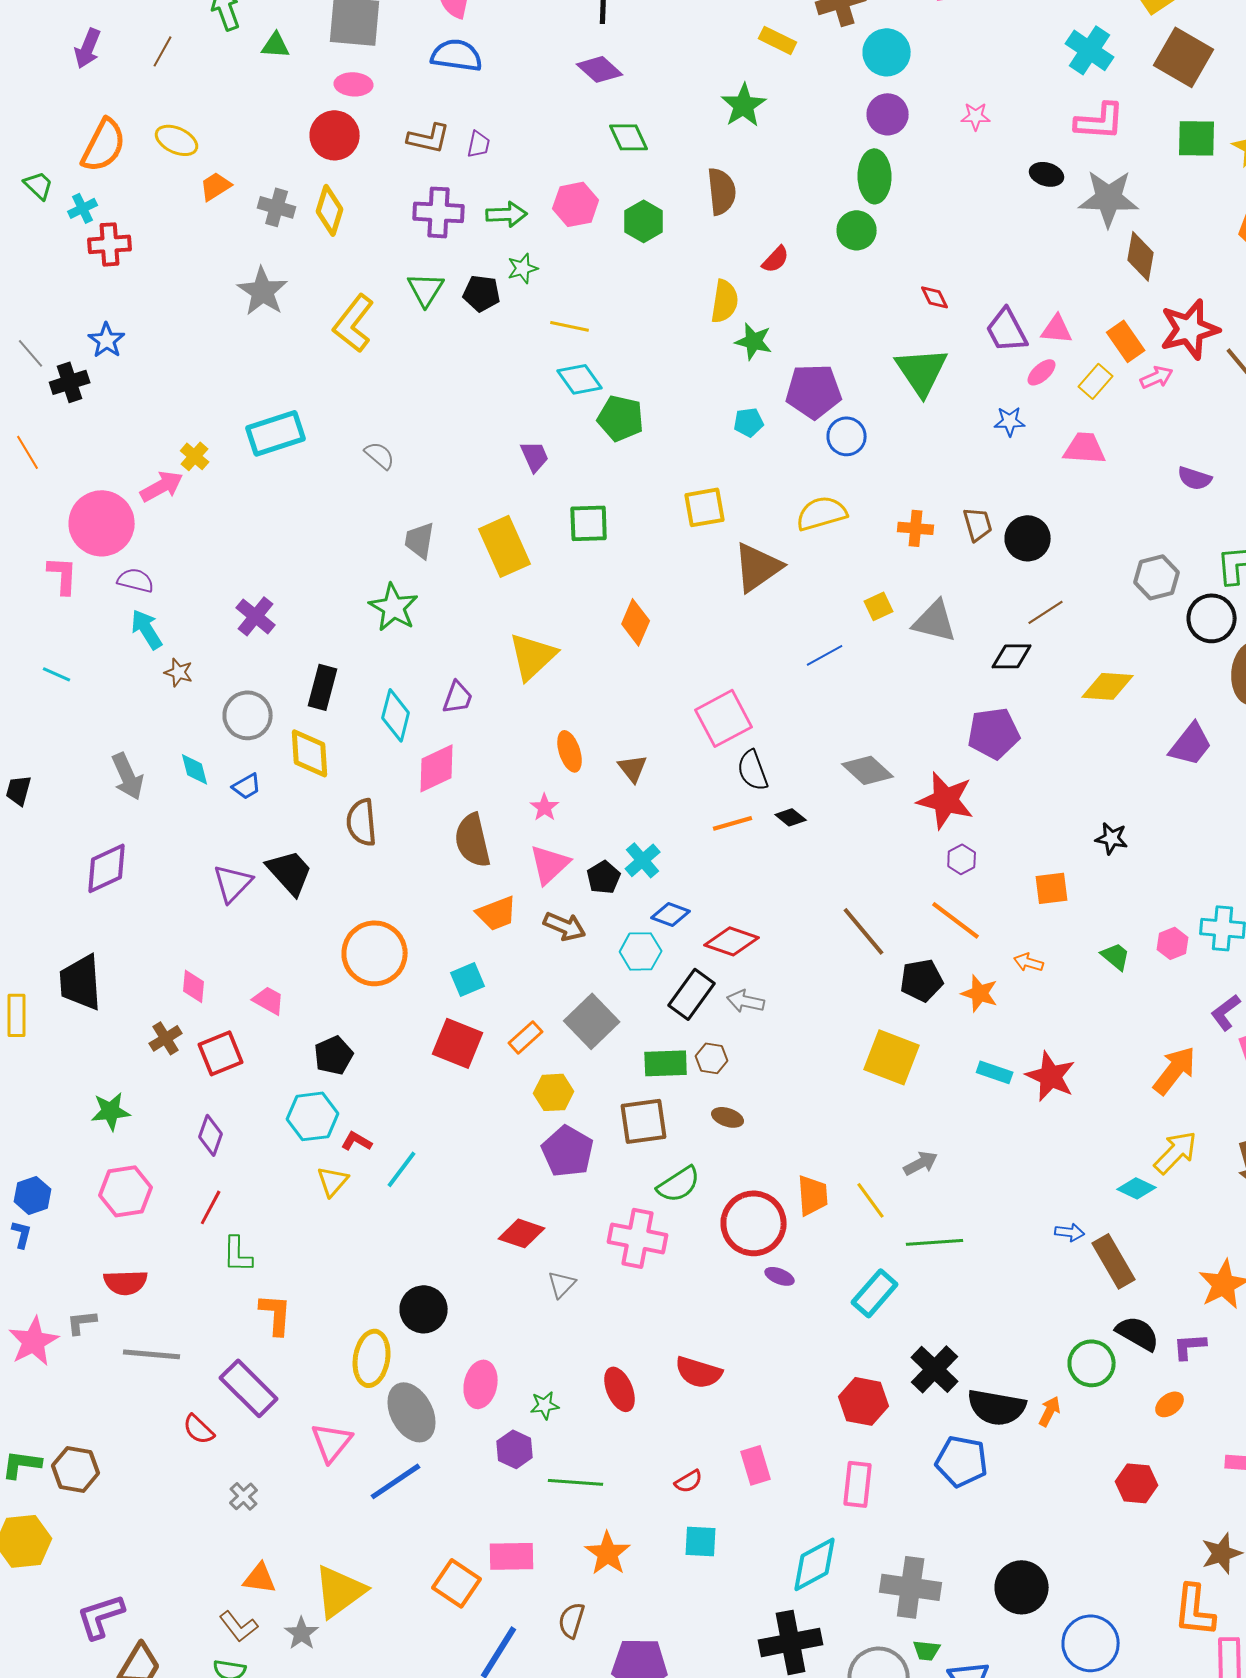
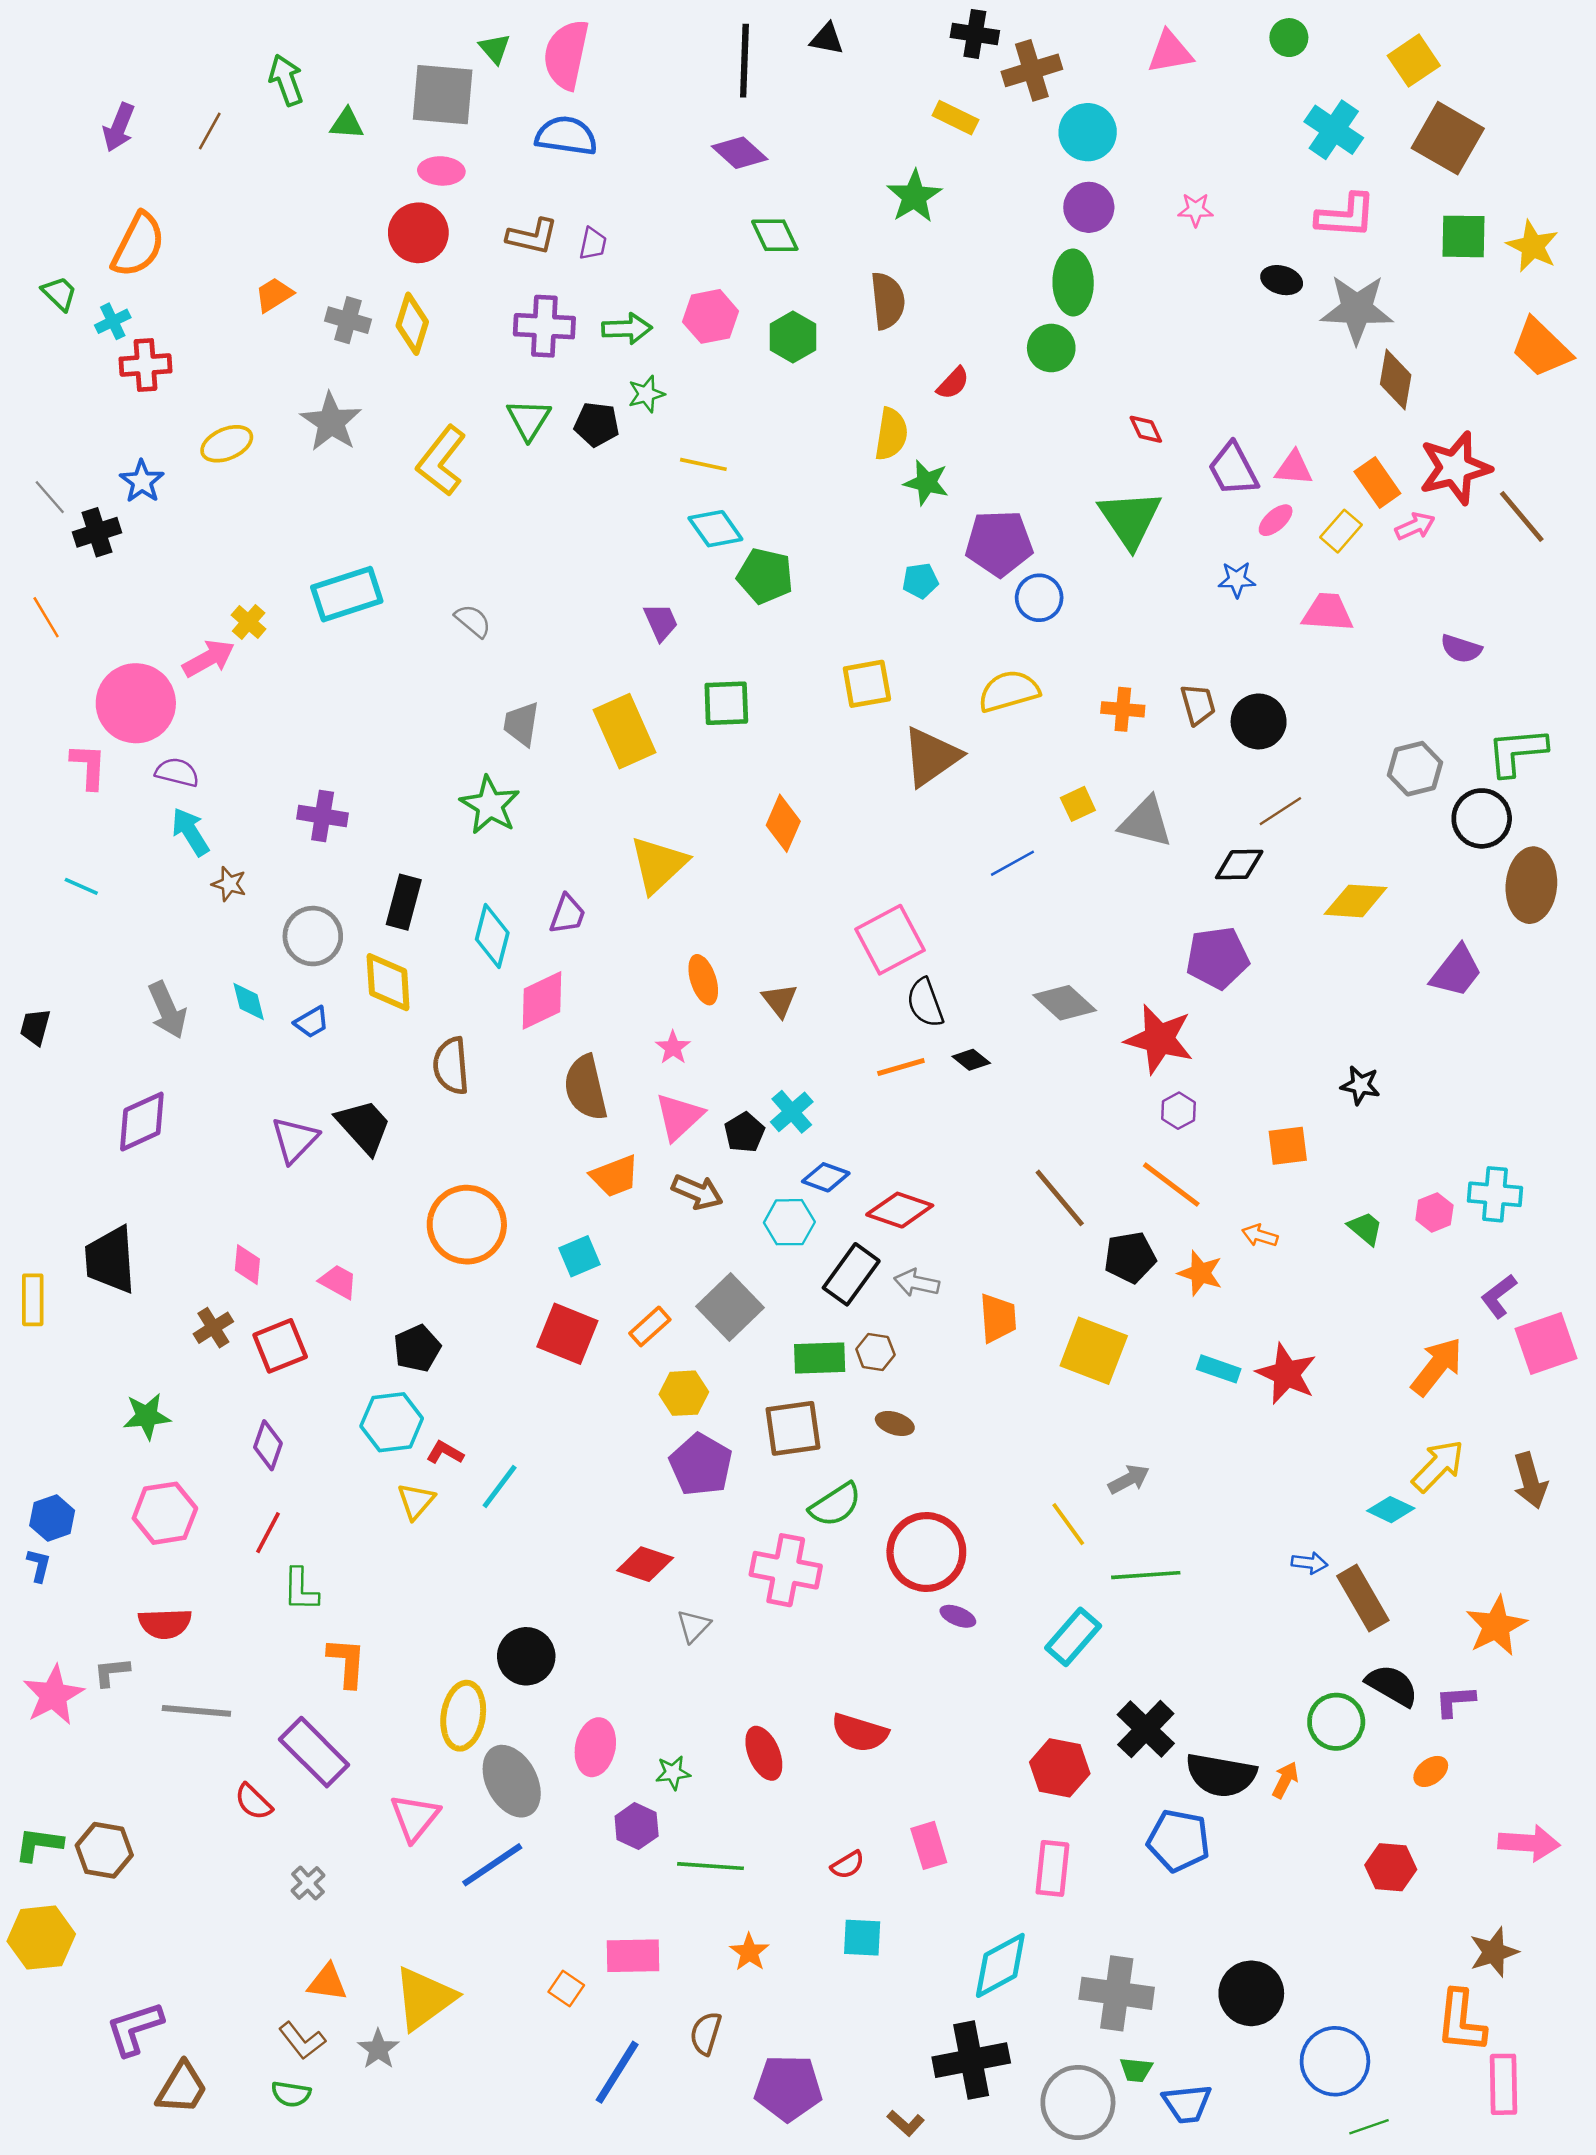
yellow ellipse: (177, 140) -> (227, 444), moved, turned -48
purple cross: (256, 616) -> (323, 816), turned -30
orange trapezoid: (813, 1195) -> (998, 1318), moved
orange star: (608, 1553) -> (749, 1952), size x0.7
orange square: (457, 1583) -> (566, 1988), size x0.6

